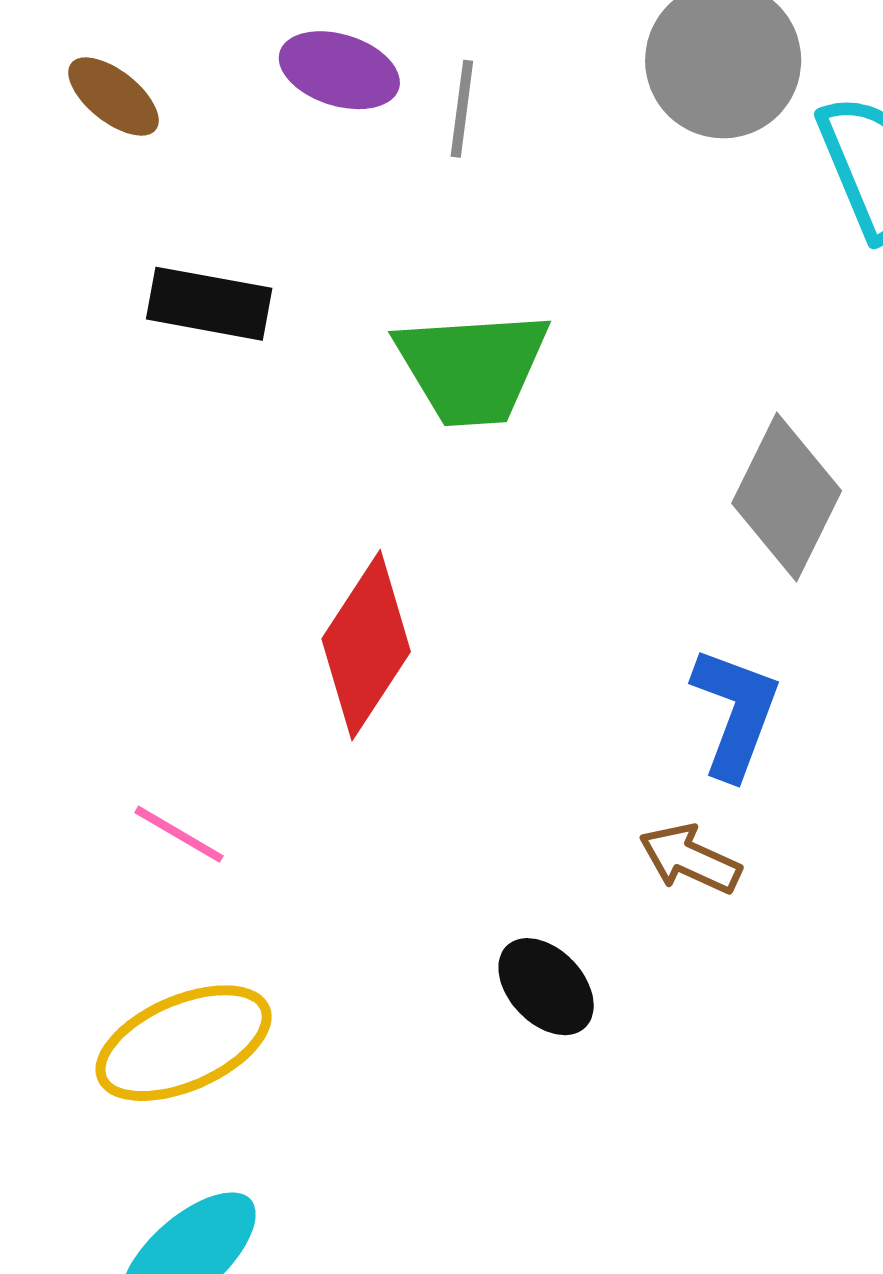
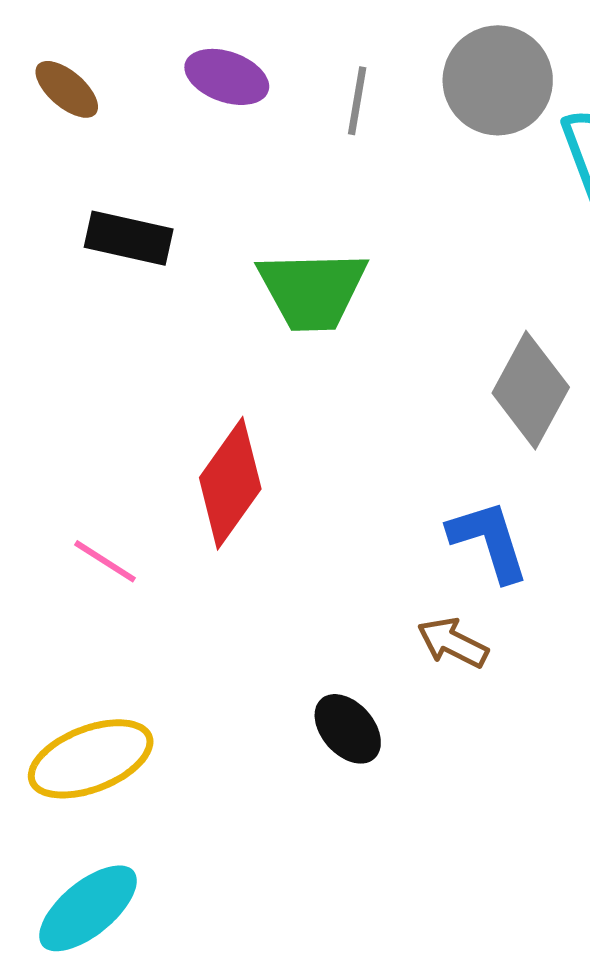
gray line: (462, 109) -> (357, 101), moved
blue L-shape: (735, 713) -> (489, 541), turned -40
pink line: (179, 834) -> (105, 561), moved

